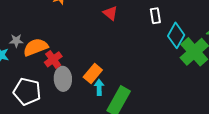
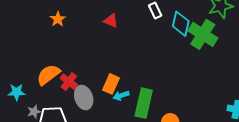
gray star: (16, 41) -> (34, 112), moved
cyan arrow: (99, 87) -> (121, 96), turned -91

